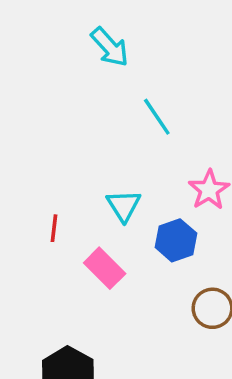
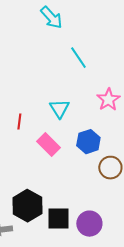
blue hexagon: (176, 240) -> (88, 142), moved

